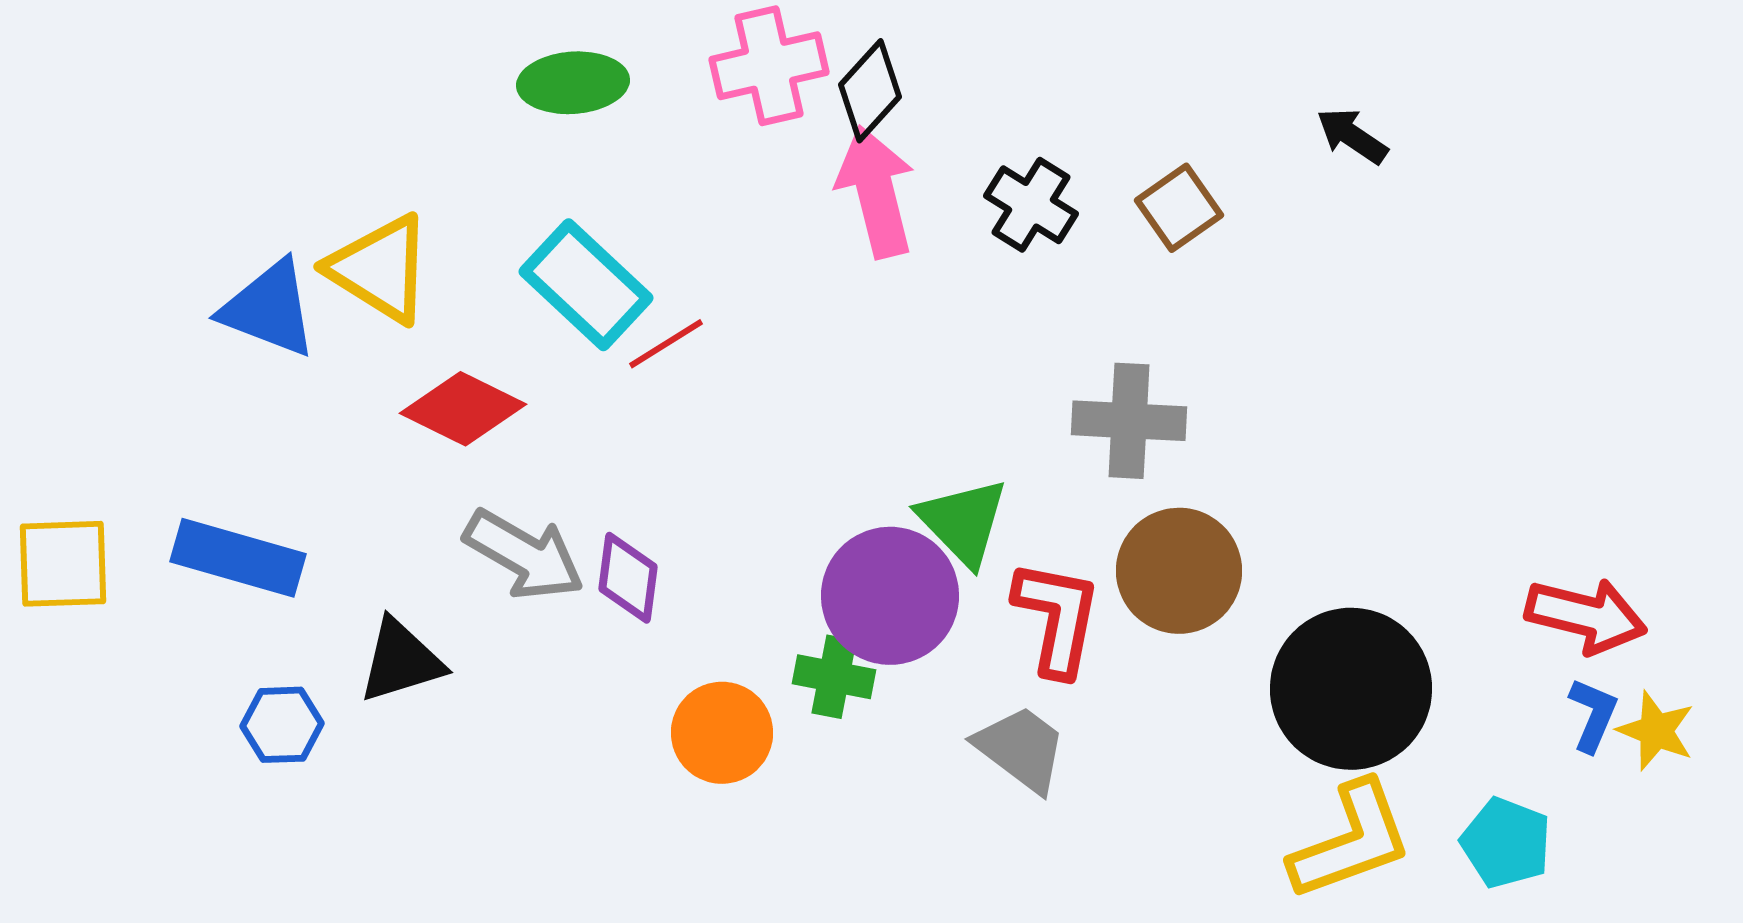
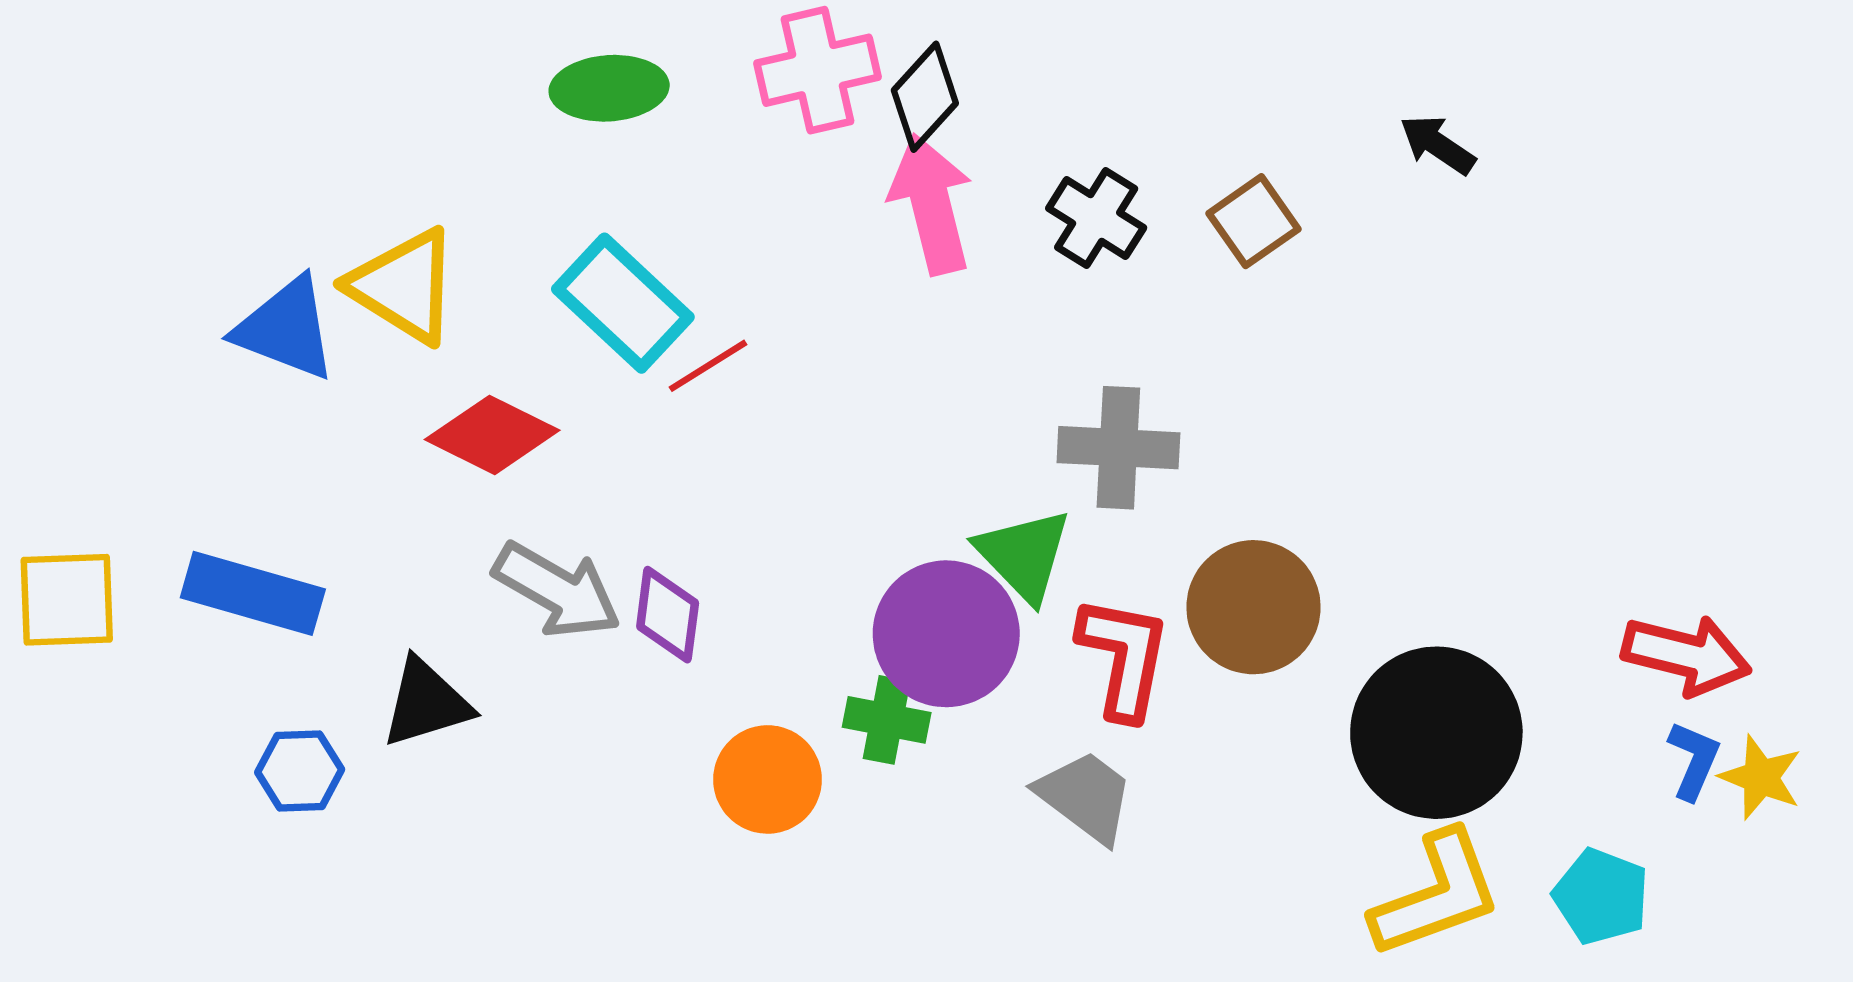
gray cross: (1129, 421) -> (1118, 448), moved

